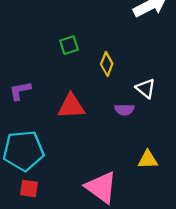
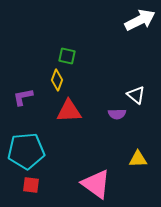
green square: (69, 45) -> (67, 56), turned 30
yellow diamond: (107, 64) -> (57, 80), moved

